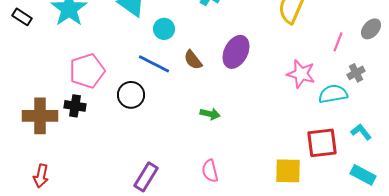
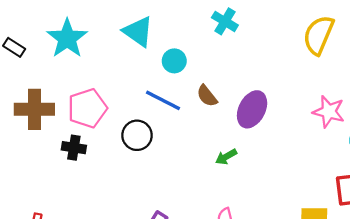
purple ellipse: (236, 52) -> (252, 109), moved
green arrow: (210, 114) -> (226, 157), turned 138
brown cross: (40, 116) -> (34, 109), moved

